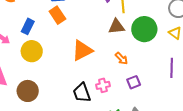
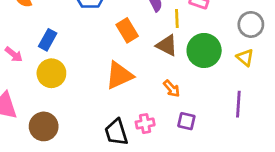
orange rectangle: (57, 15) -> (127, 30), moved
brown triangle: (116, 27) -> (167, 45), turned 30
purple square: (134, 82) -> (186, 121), turned 32

